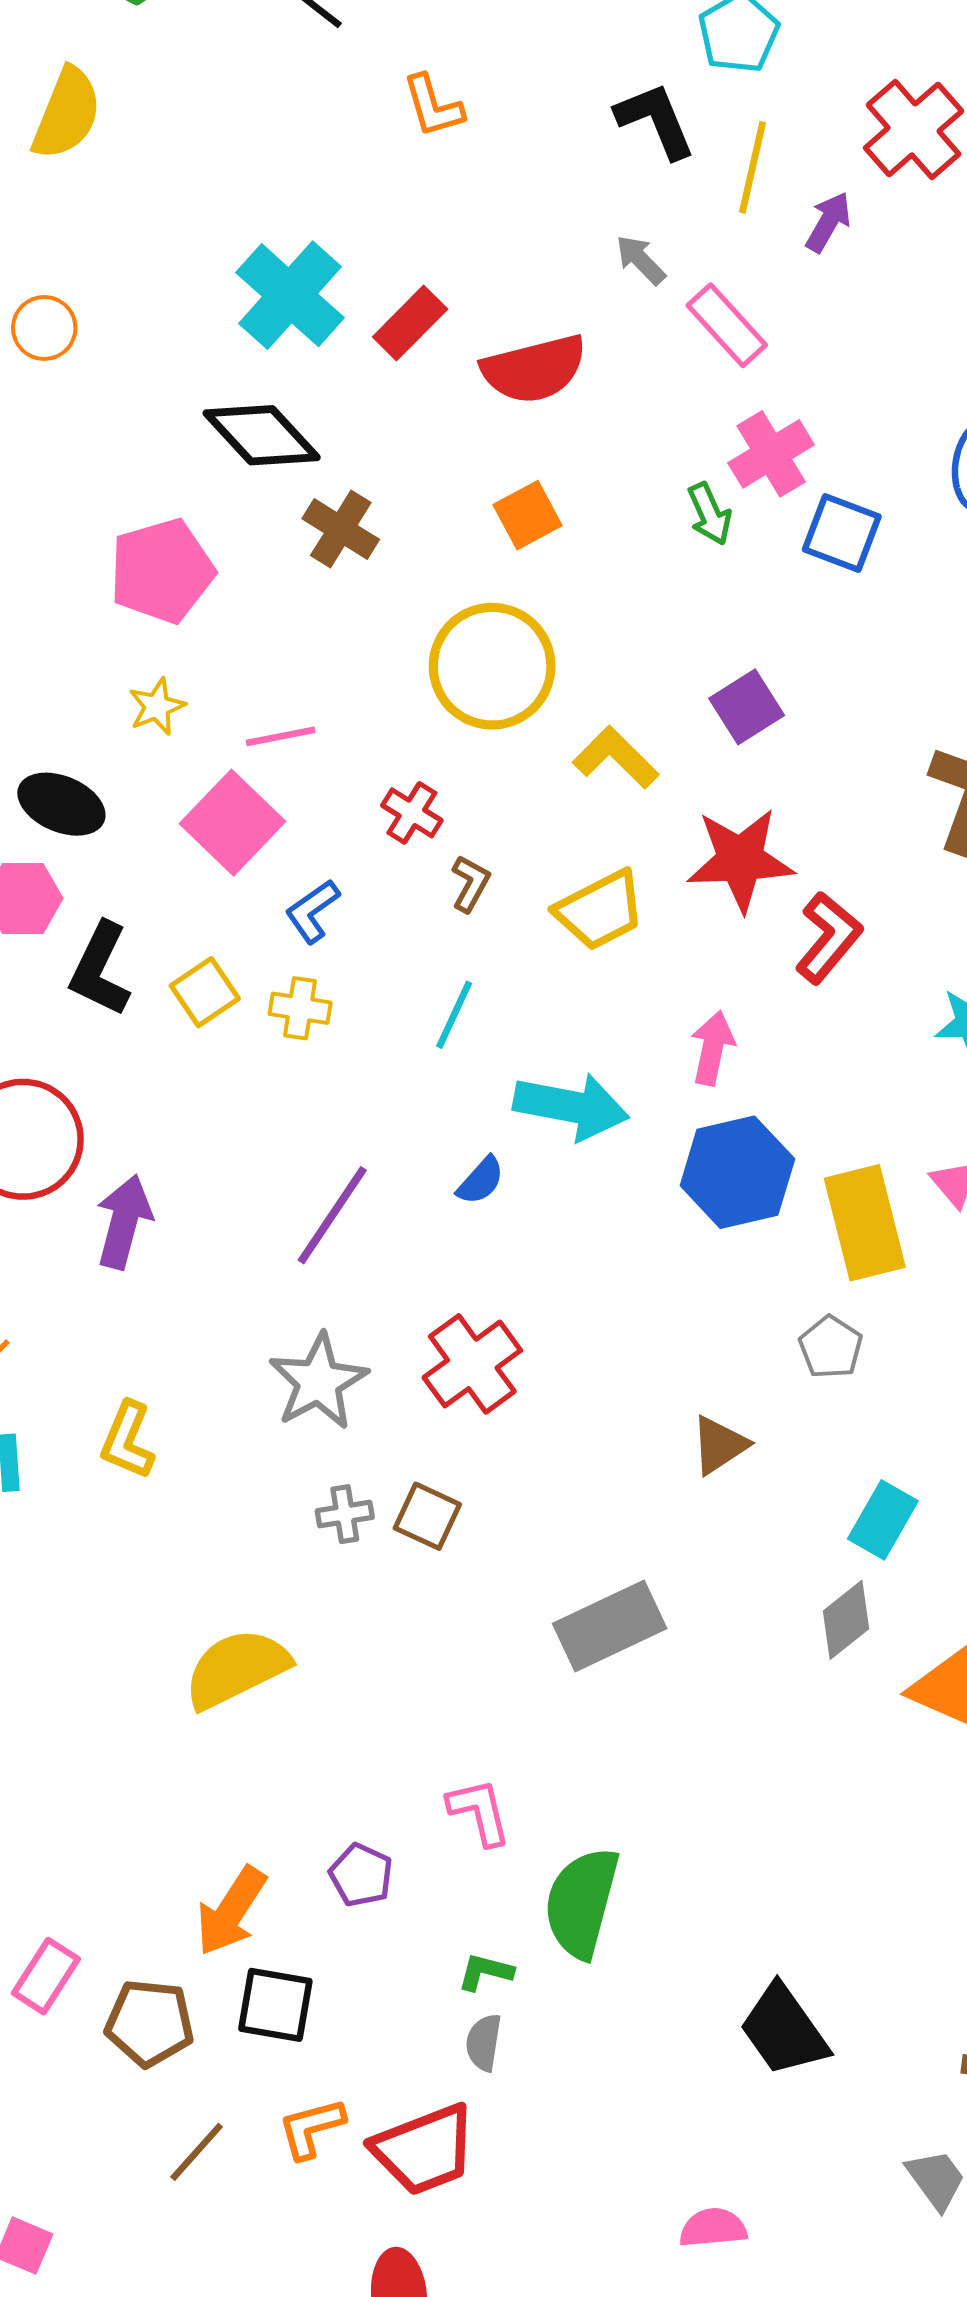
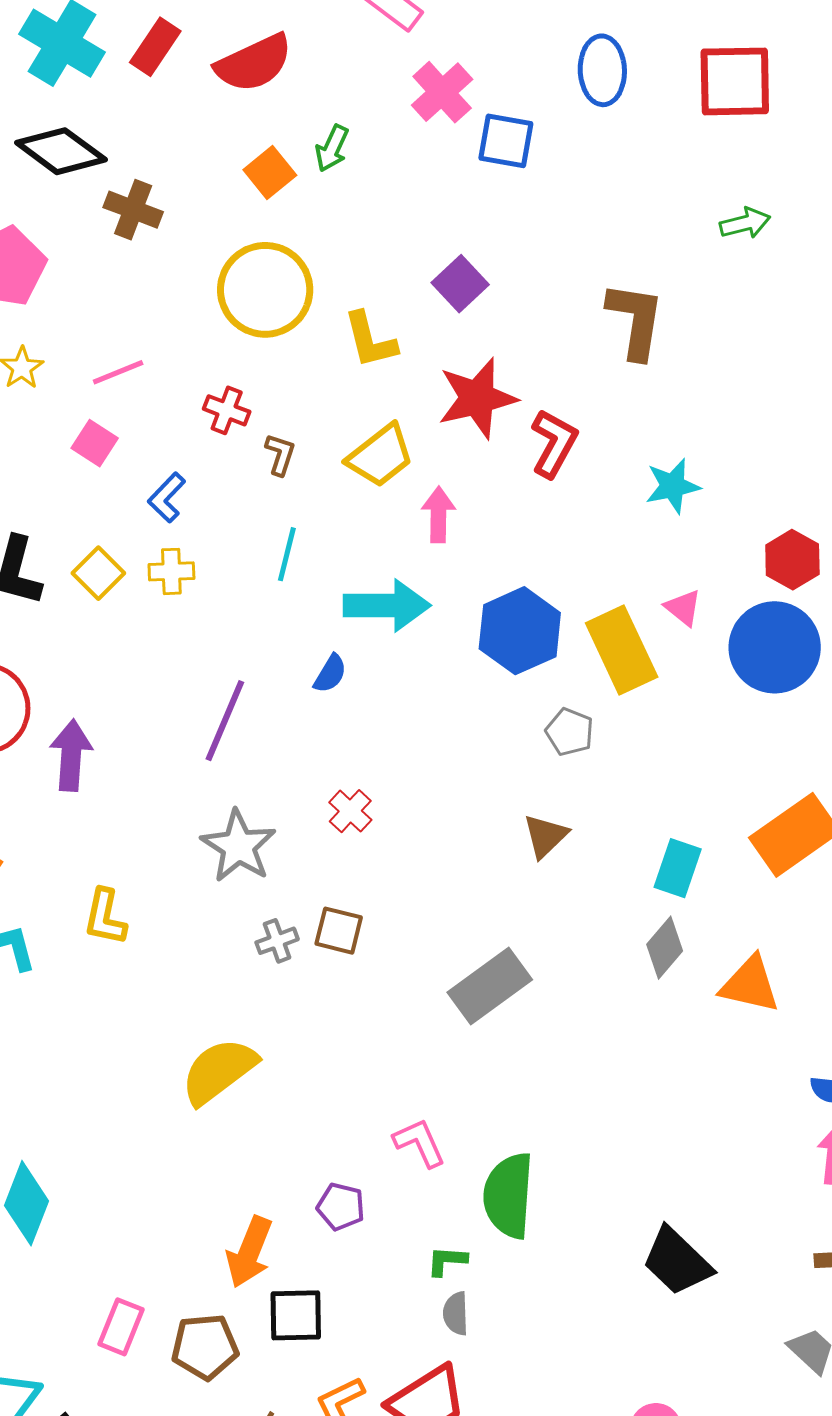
green arrow: (710, 514) -> (332, 148), moved, turned 60
yellow L-shape: (616, 758) -> (370, 340), turned -138
pink square: (232, 823) -> (95, 443), size x0.6
pink arrow: (713, 1048) -> (439, 515), moved
gray pentagon: (831, 1347) -> (570, 732), moved
red cross: (472, 1364) -> (350, 811), size x0.6

